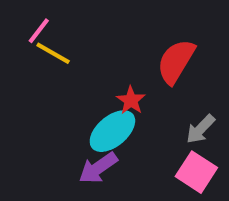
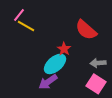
red semicircle: (176, 61) -> (86, 30), turned -80
gray arrow: (201, 129) -> (98, 63), turned 42

